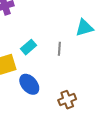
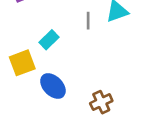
gray line: (59, 49) -> (88, 21), moved

